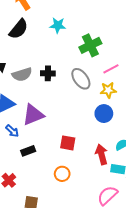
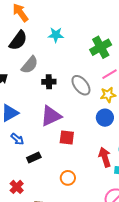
green cross: (90, 45) -> (101, 47), moved
gray semicircle: (22, 74) -> (30, 65), moved, turned -30
purple triangle: (33, 115) -> (51, 116), moved
red square: (68, 143) -> (67, 137), moved

